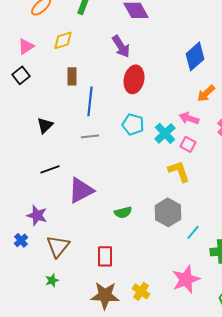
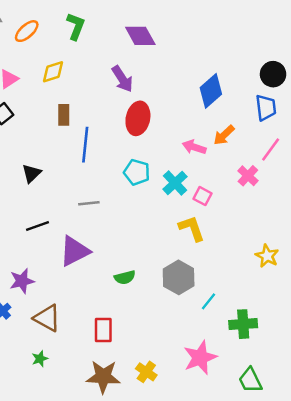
pink arrow: (189, 118) -> (194, 147), moved
gray line: (90, 136) -> (89, 203), moved
purple star: (37, 215) -> (22, 281), turned -30
brown triangle: (58, 246) -> (47, 318), turned -40

